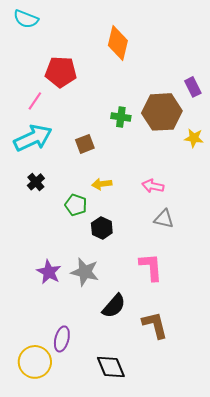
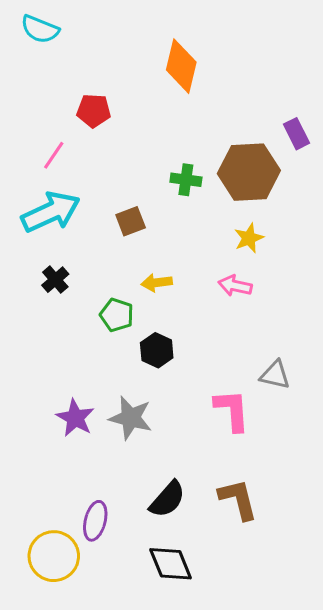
red pentagon: (61, 72) -> (94, 111), size x0.7
yellow star: (194, 138) -> (249, 238), moved, turned -30
gray triangle: (164, 219) -> (275, 375), moved
black semicircle: (114, 306) -> (167, 499), moved

